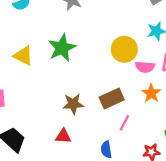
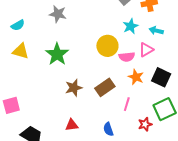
yellow triangle: (23, 56) -> (21, 51), moved
brown star: (73, 104) -> (74, 88), moved
pink line: (124, 123) -> (127, 104), moved

